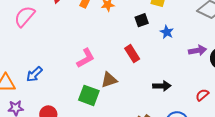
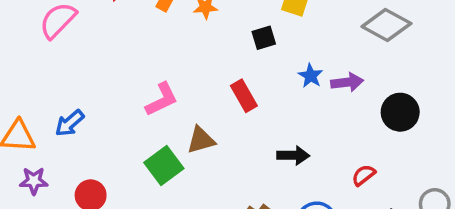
blue star: (167, 32) -> (311, 76), moved
purple arrow: (198, 50) -> (347, 82), moved
green square: (89, 95) -> (164, 166), turned 30

